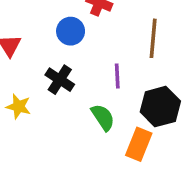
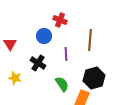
purple line: (117, 76) -> (66, 54), moved

